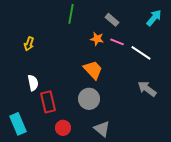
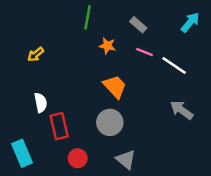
orange star: (97, 39) -> (107, 46), moved
yellow arrow: (29, 44) -> (36, 54), turned 32

